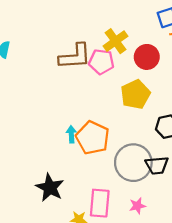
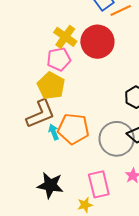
brown L-shape: (75, 56) -> (41, 114), moved
red circle: (147, 57) -> (97, 42), size x1.4
yellow pentagon: (135, 94) -> (51, 86), moved

